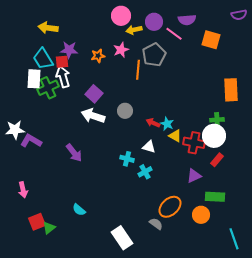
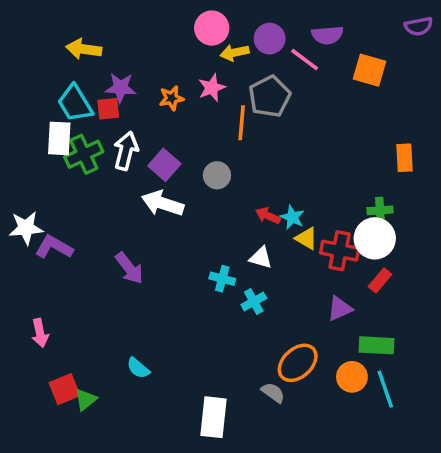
white arrow: (63, 77) -> (126, 151), moved, turned 30
orange rectangle: (231, 90) -> (405, 158), size x0.7
gray circle: (125, 111) -> (217, 175), moved
white rectangle: (122, 238) -> (213, 417), turned 40
cyan line: (234, 239) -> (385, 389), moved

